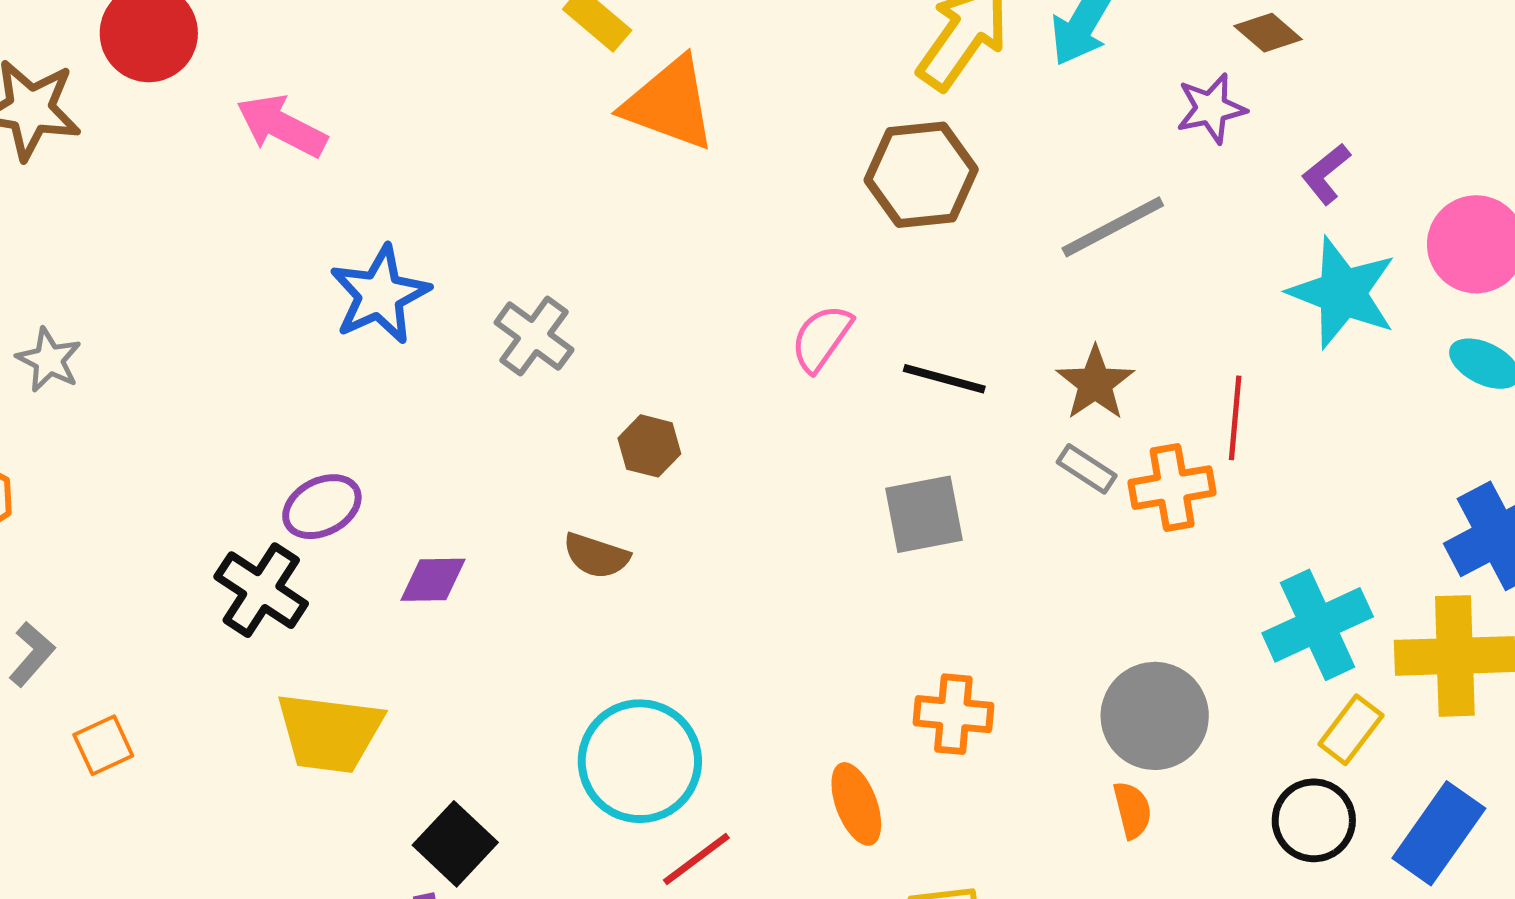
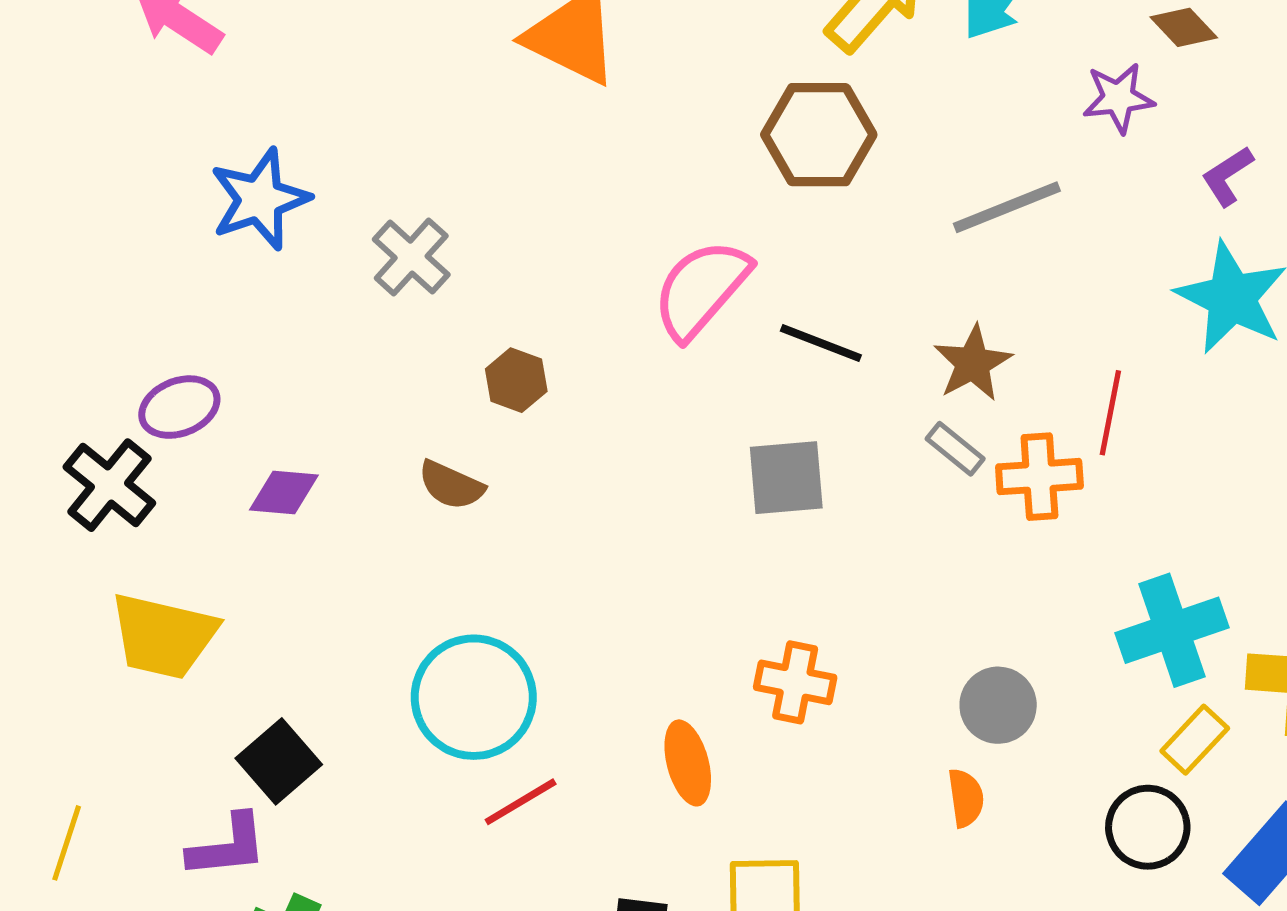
pink semicircle: (822, 338) -> (701, 289), size x1.5
gray circle: (1155, 716) -> (998, 705), size x0.7

